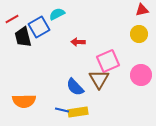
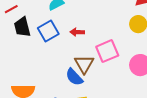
blue square: (39, 27) -> (48, 31), moved
brown triangle: (99, 79) -> (84, 64), moved

